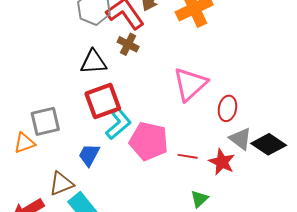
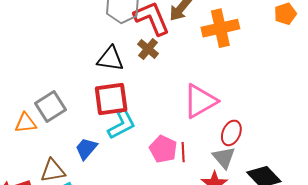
gray square: (45, 121) -> (51, 106), turned -32
gray triangle: (240, 139) -> (224, 158), moved
pink pentagon: (149, 141) -> (163, 149), moved, size x0.7
red line: (188, 156) -> (183, 152), moved, turned 66

